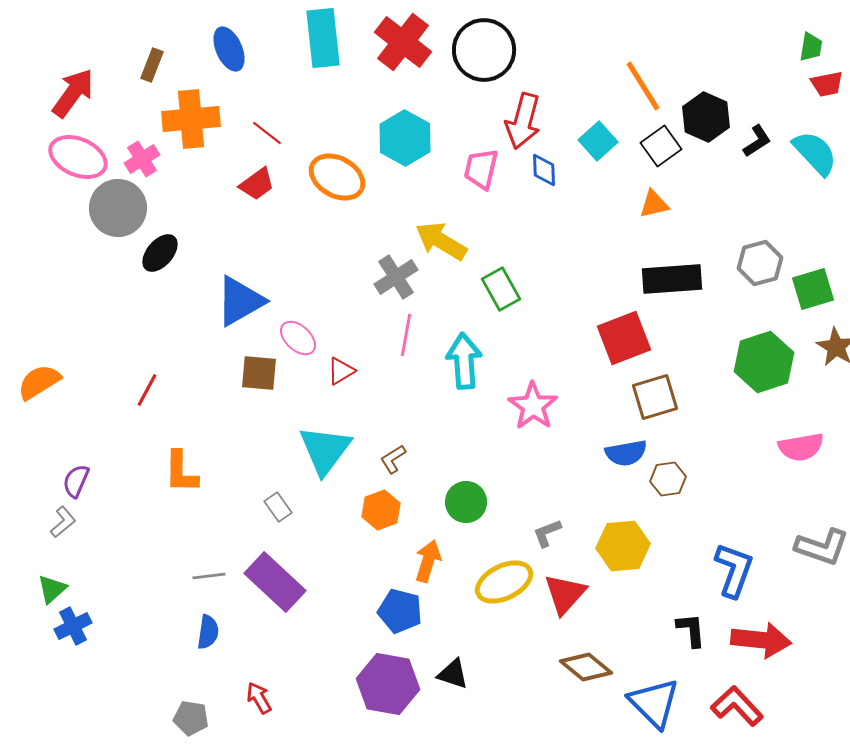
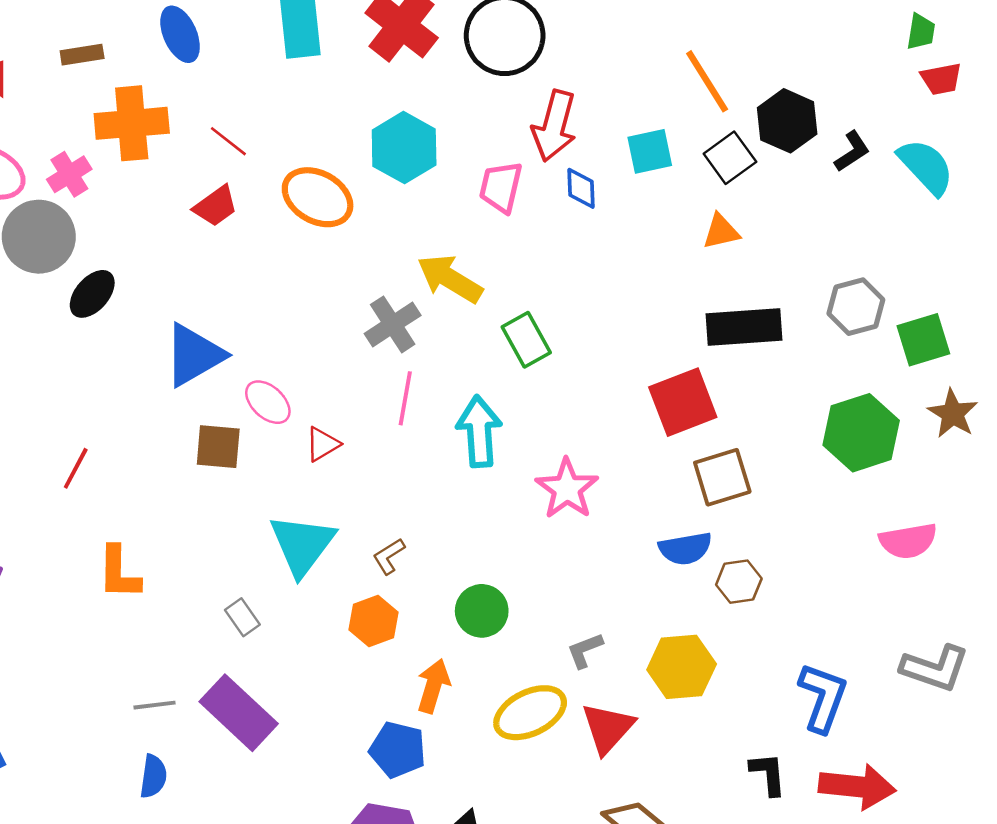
brown rectangle: (152, 65) -> (82, 55), turned 60
cyan square: (598, 141) -> (650, 151), turned 30

